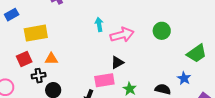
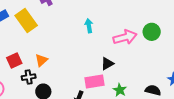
yellow rectangle: (36, 33) -> (26, 21), moved, turned 65
pink arrow: (122, 35) -> (125, 37), moved
orange triangle: (51, 59) -> (41, 60), turned -40

